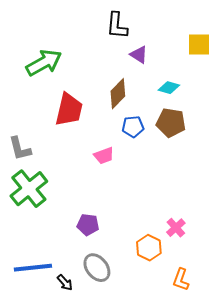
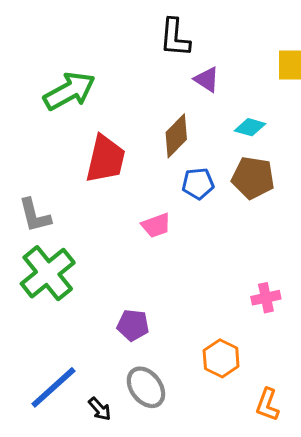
pink cross: (176, 228) -> (266, 298), moved, turned 30
blue line: (33, 268) -> (53, 387), turned -36

